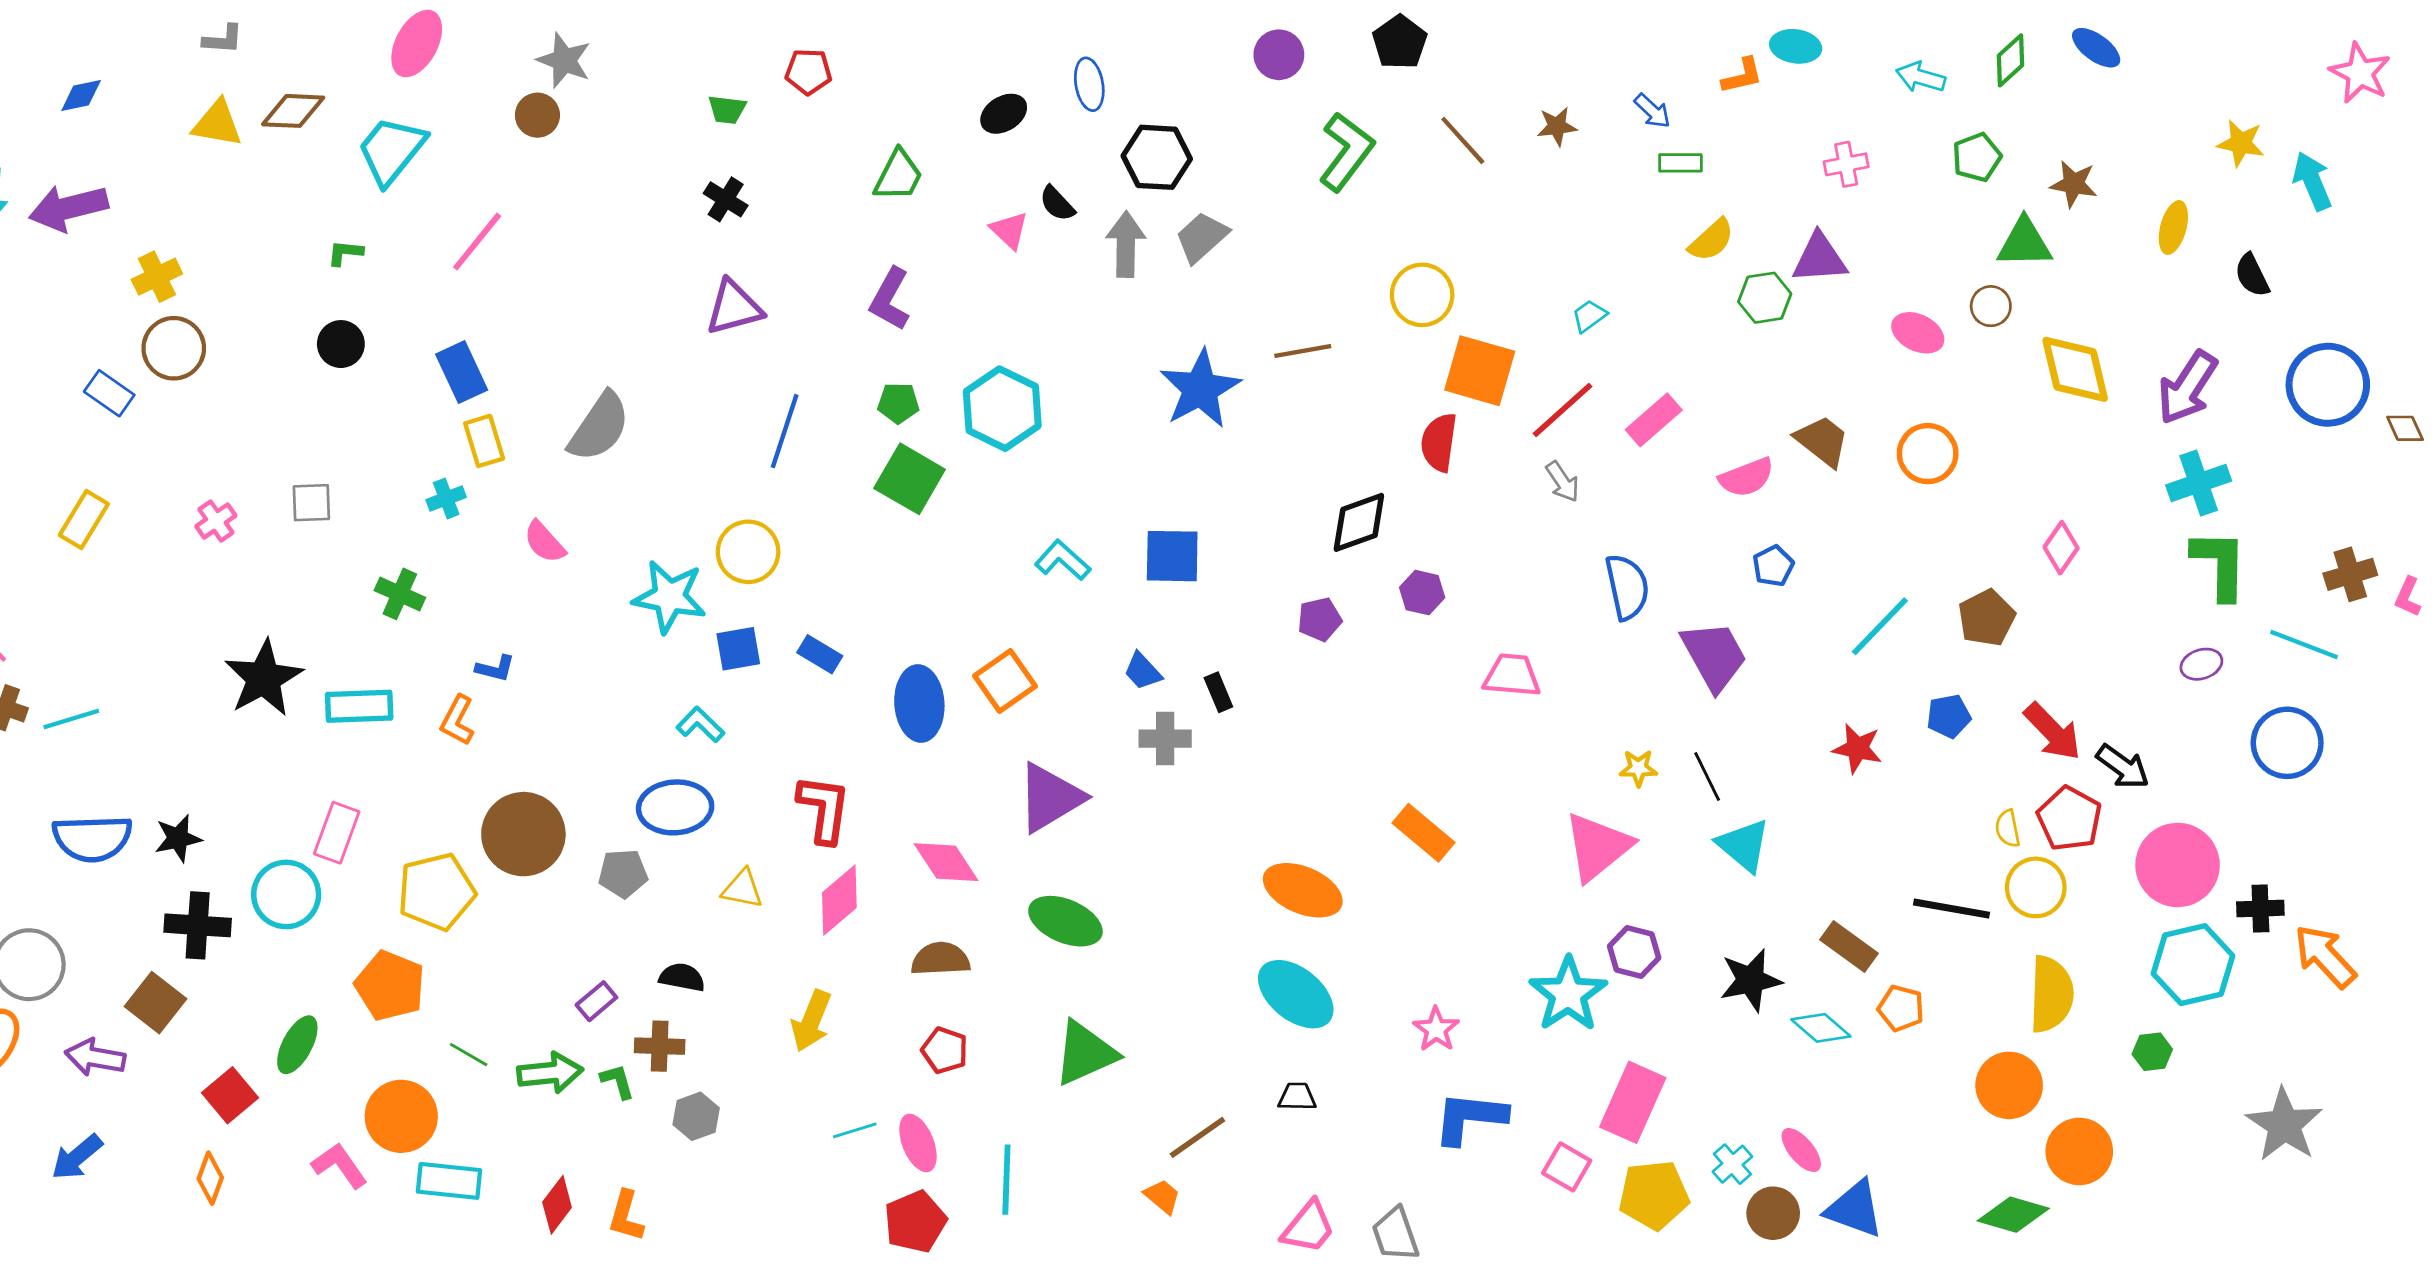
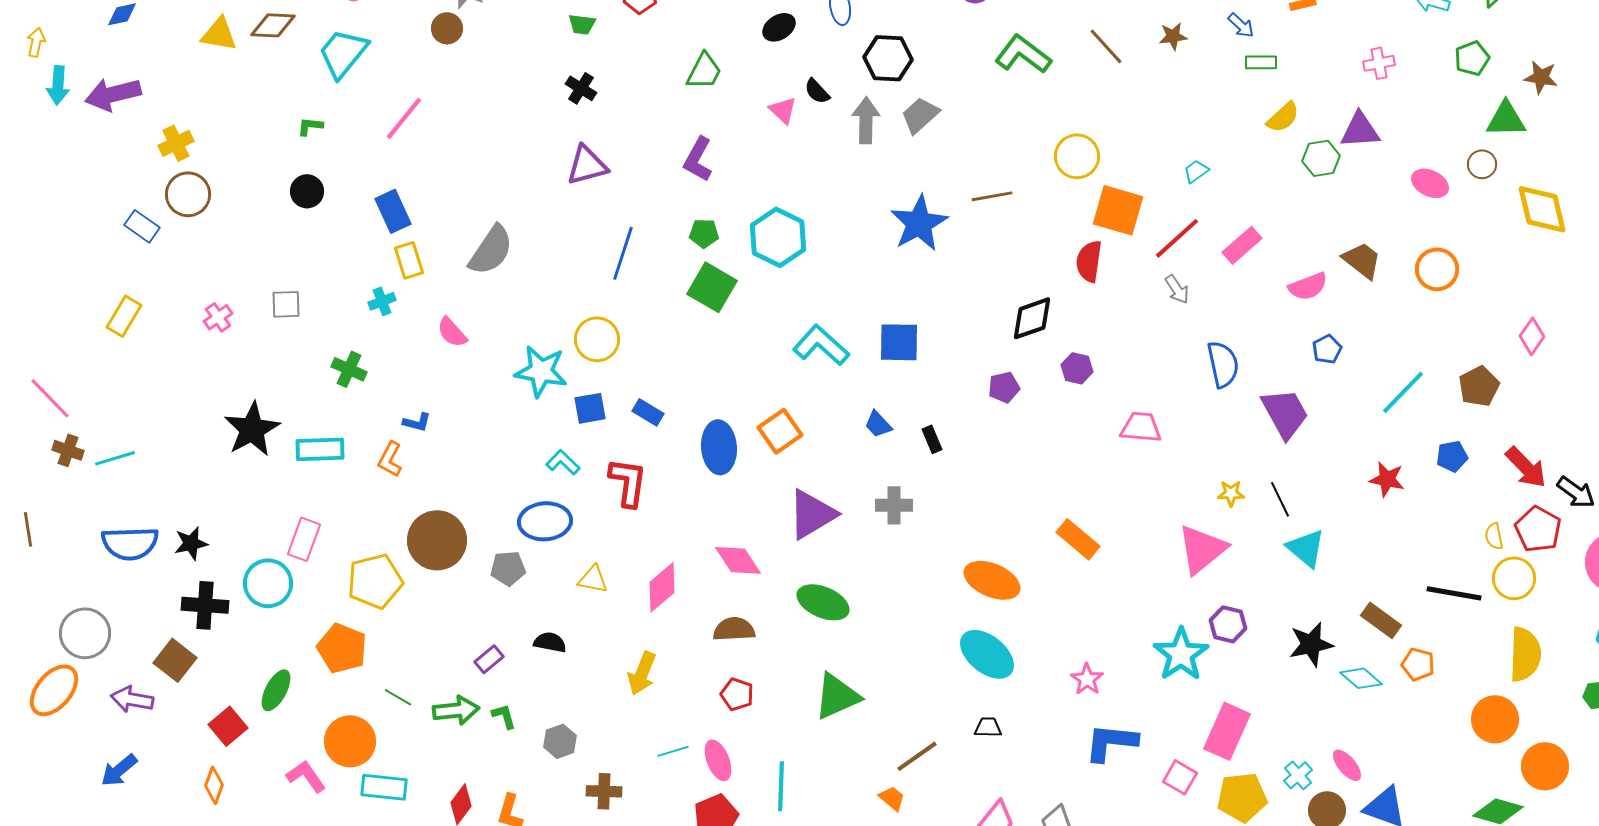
green L-shape: (1346, 152) -> (1023, 54), turned -90
cyan L-shape: (1063, 560) -> (821, 345), size x1.4
gray cross: (1165, 739) -> (894, 505), moved
red L-shape: (824, 809) -> (628, 482), moved
brown cross: (660, 1046) -> (604, 791), moved

